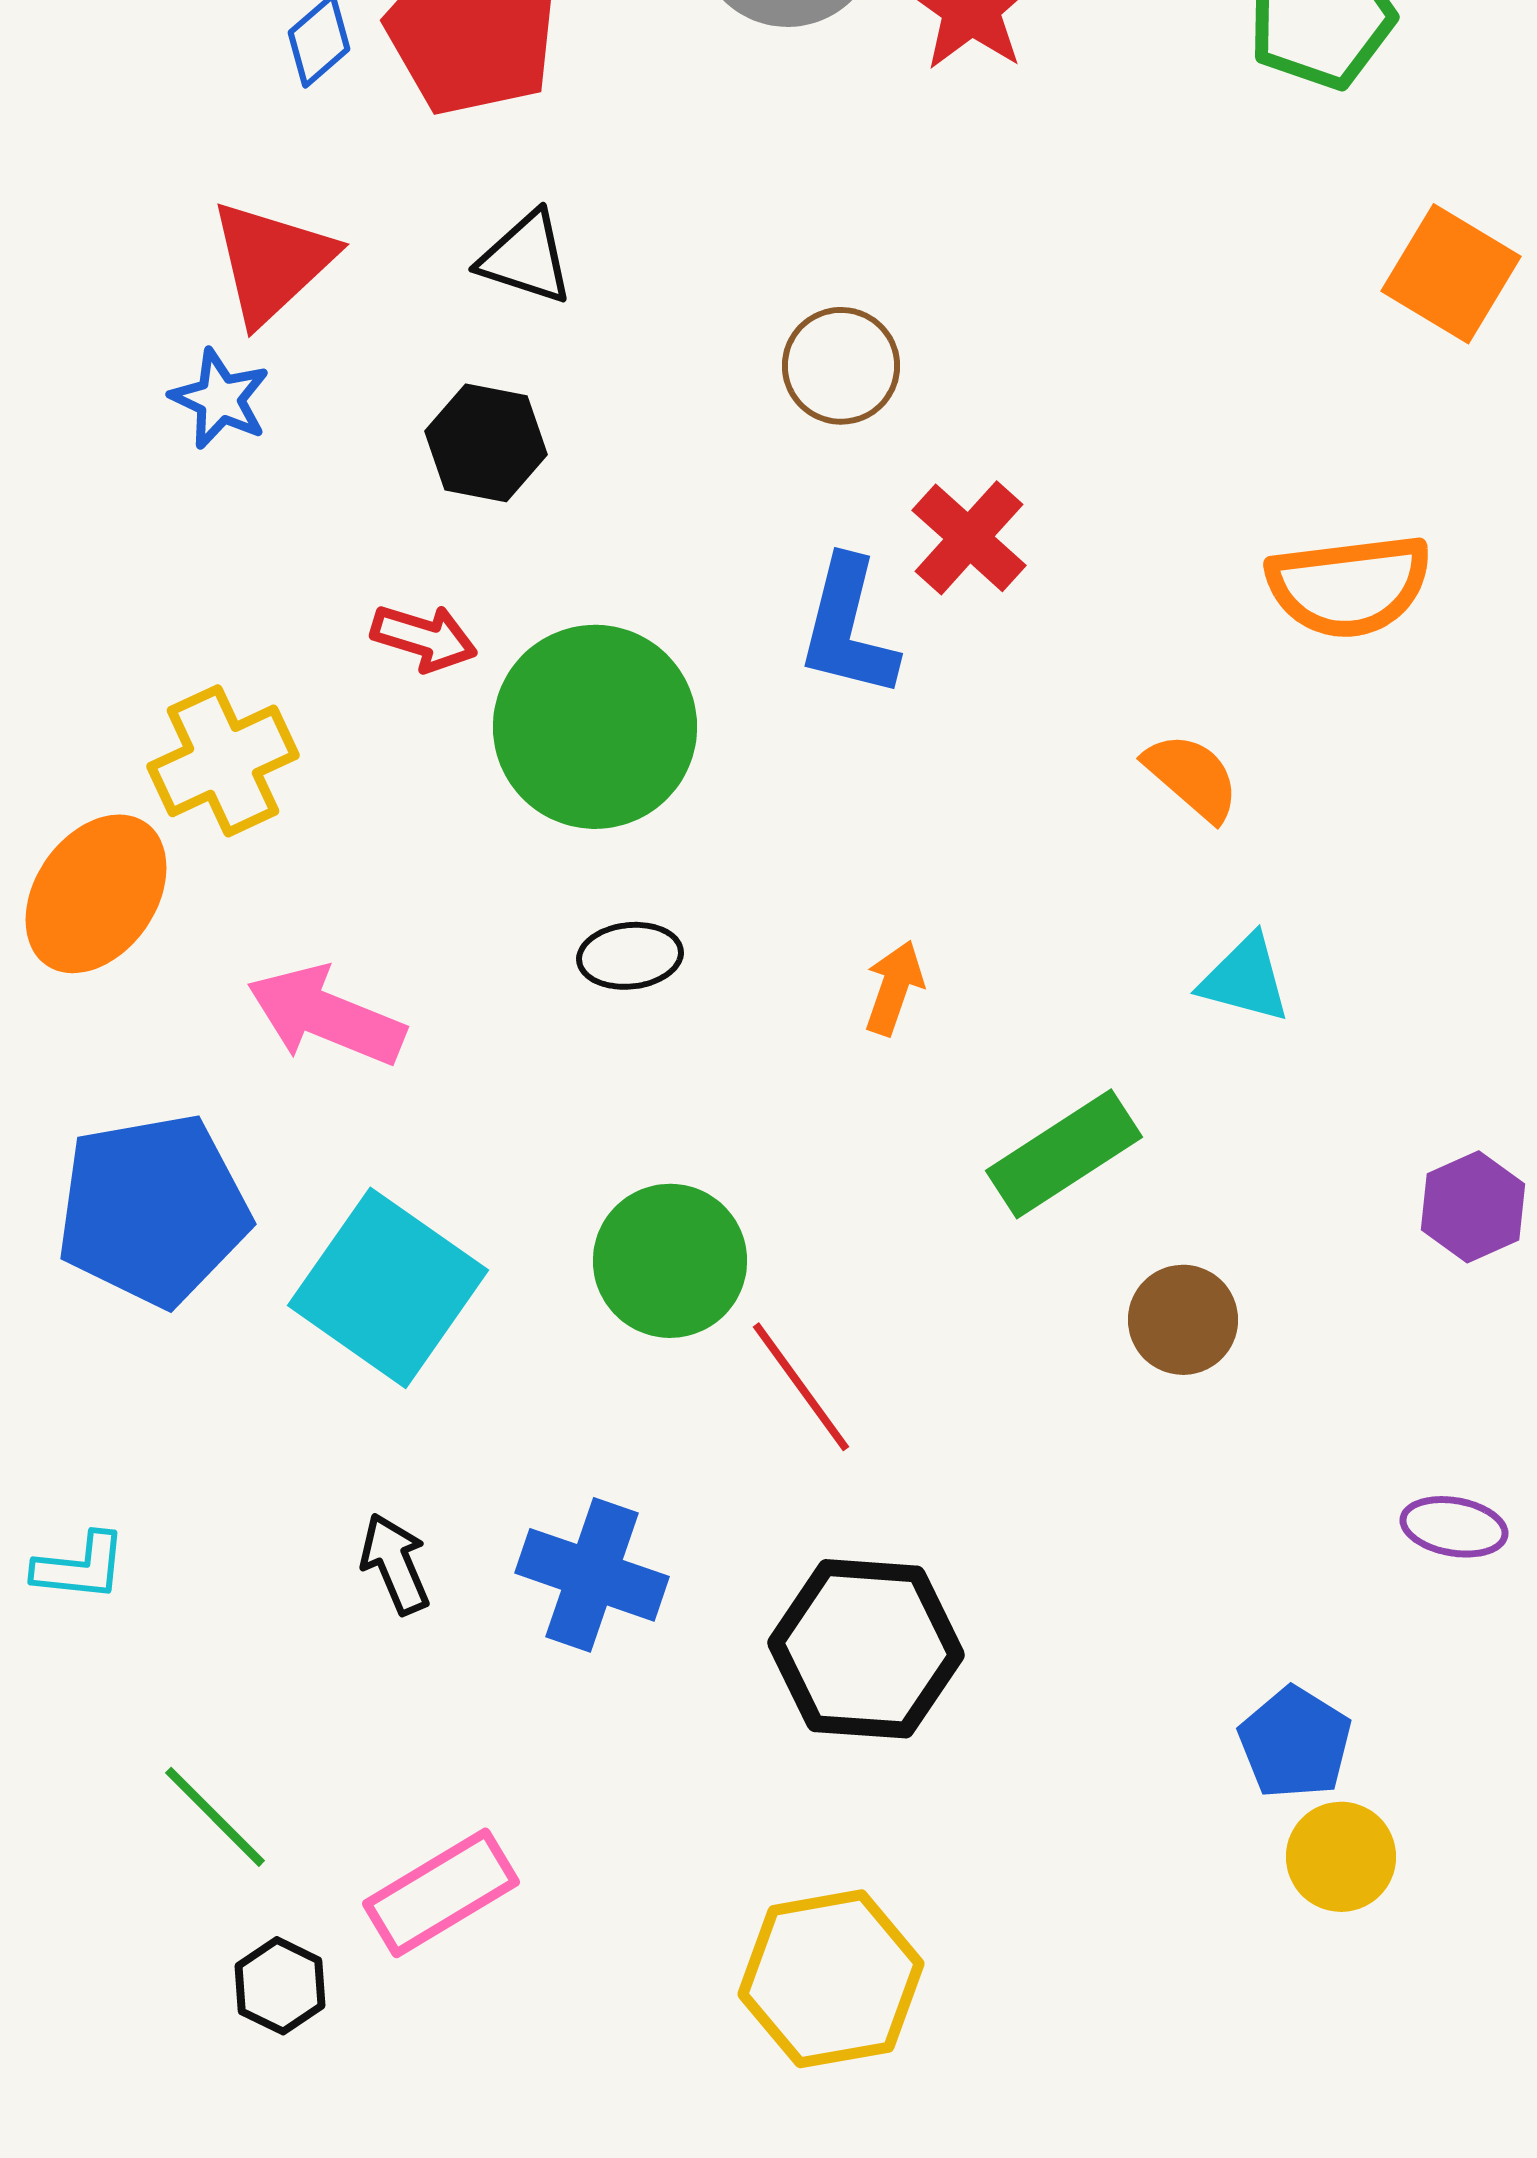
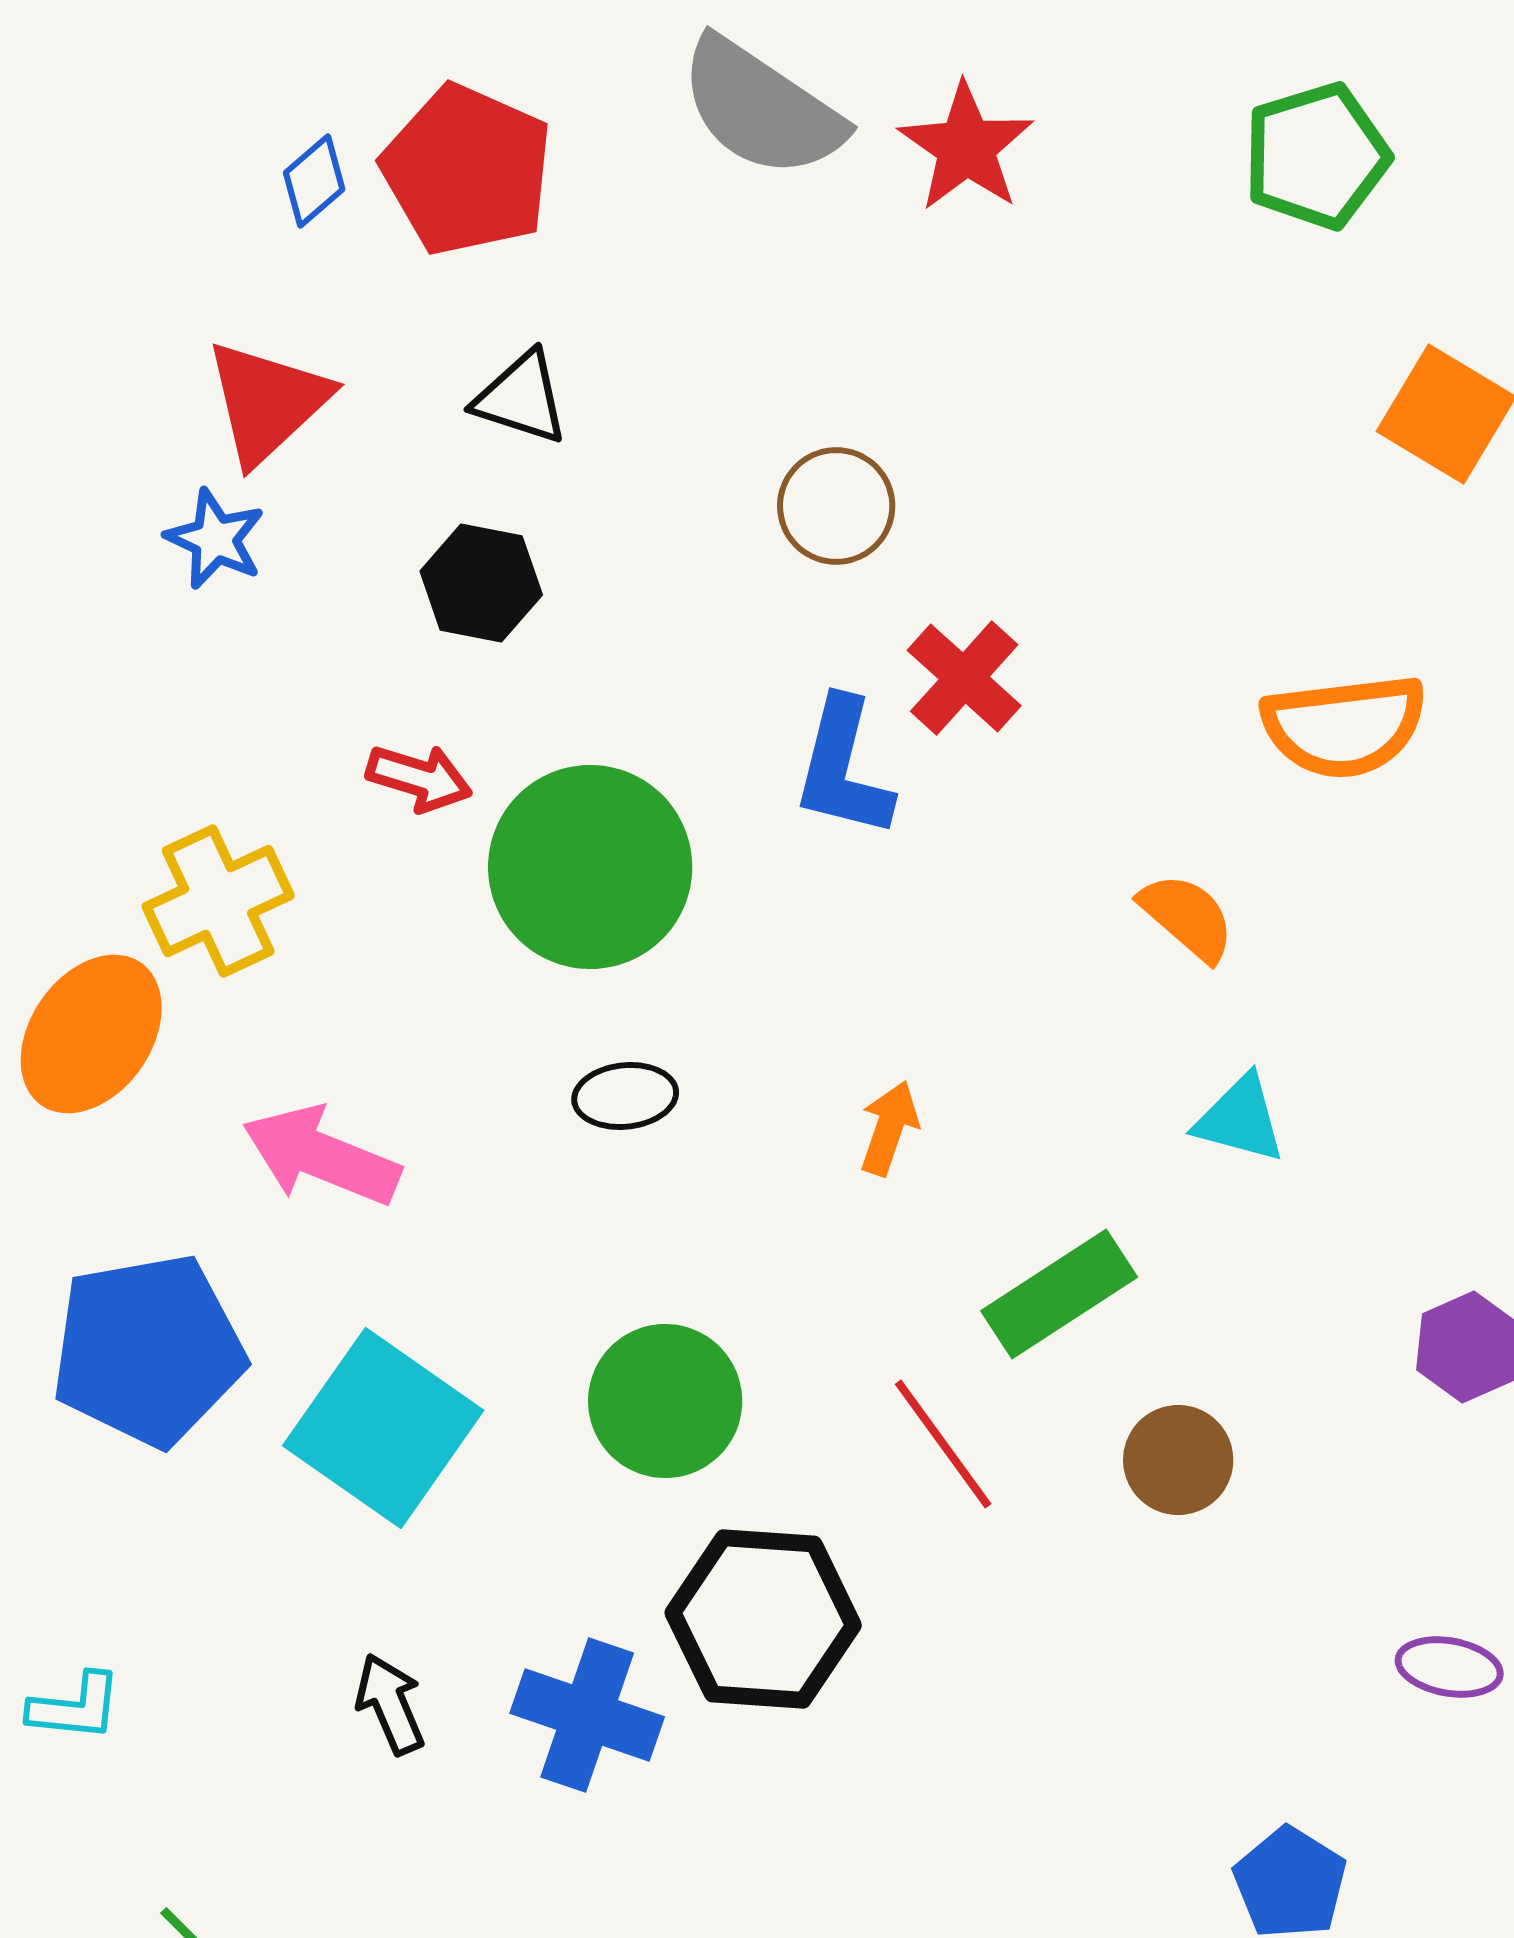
red line: (801, 1387) -> (943, 1444), moved
black hexagon: (866, 1649) -> (763, 1619), moved

